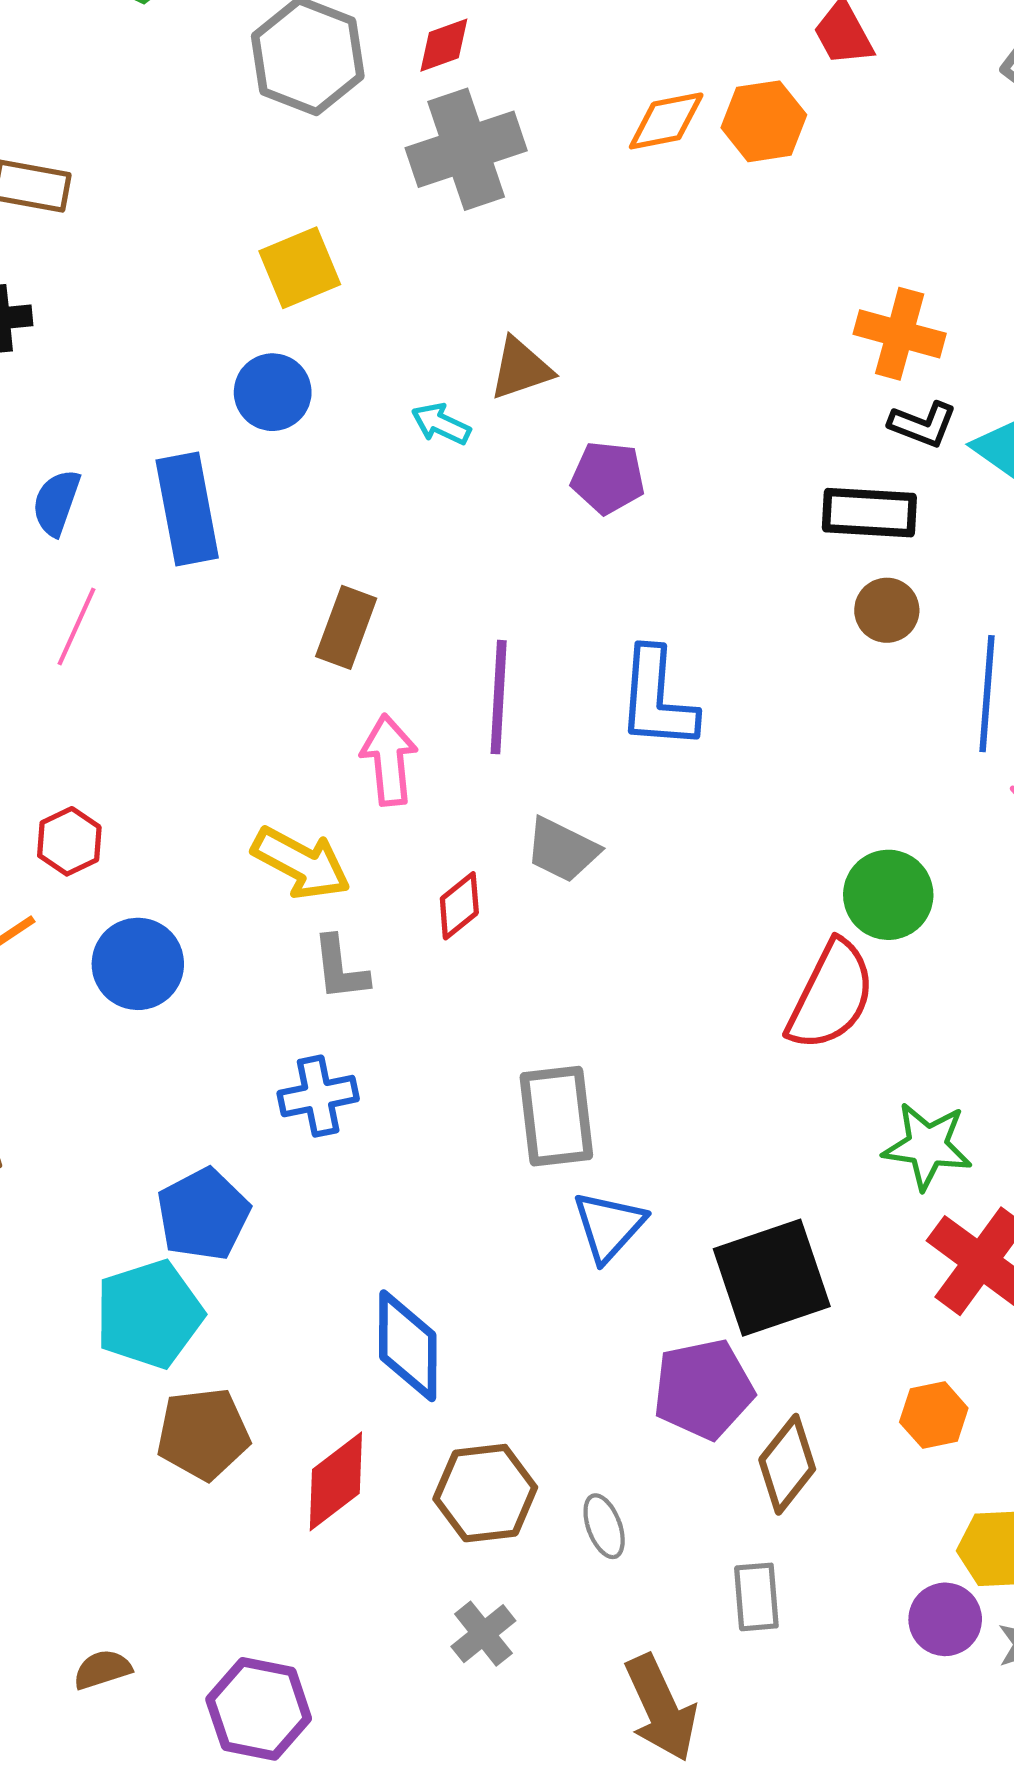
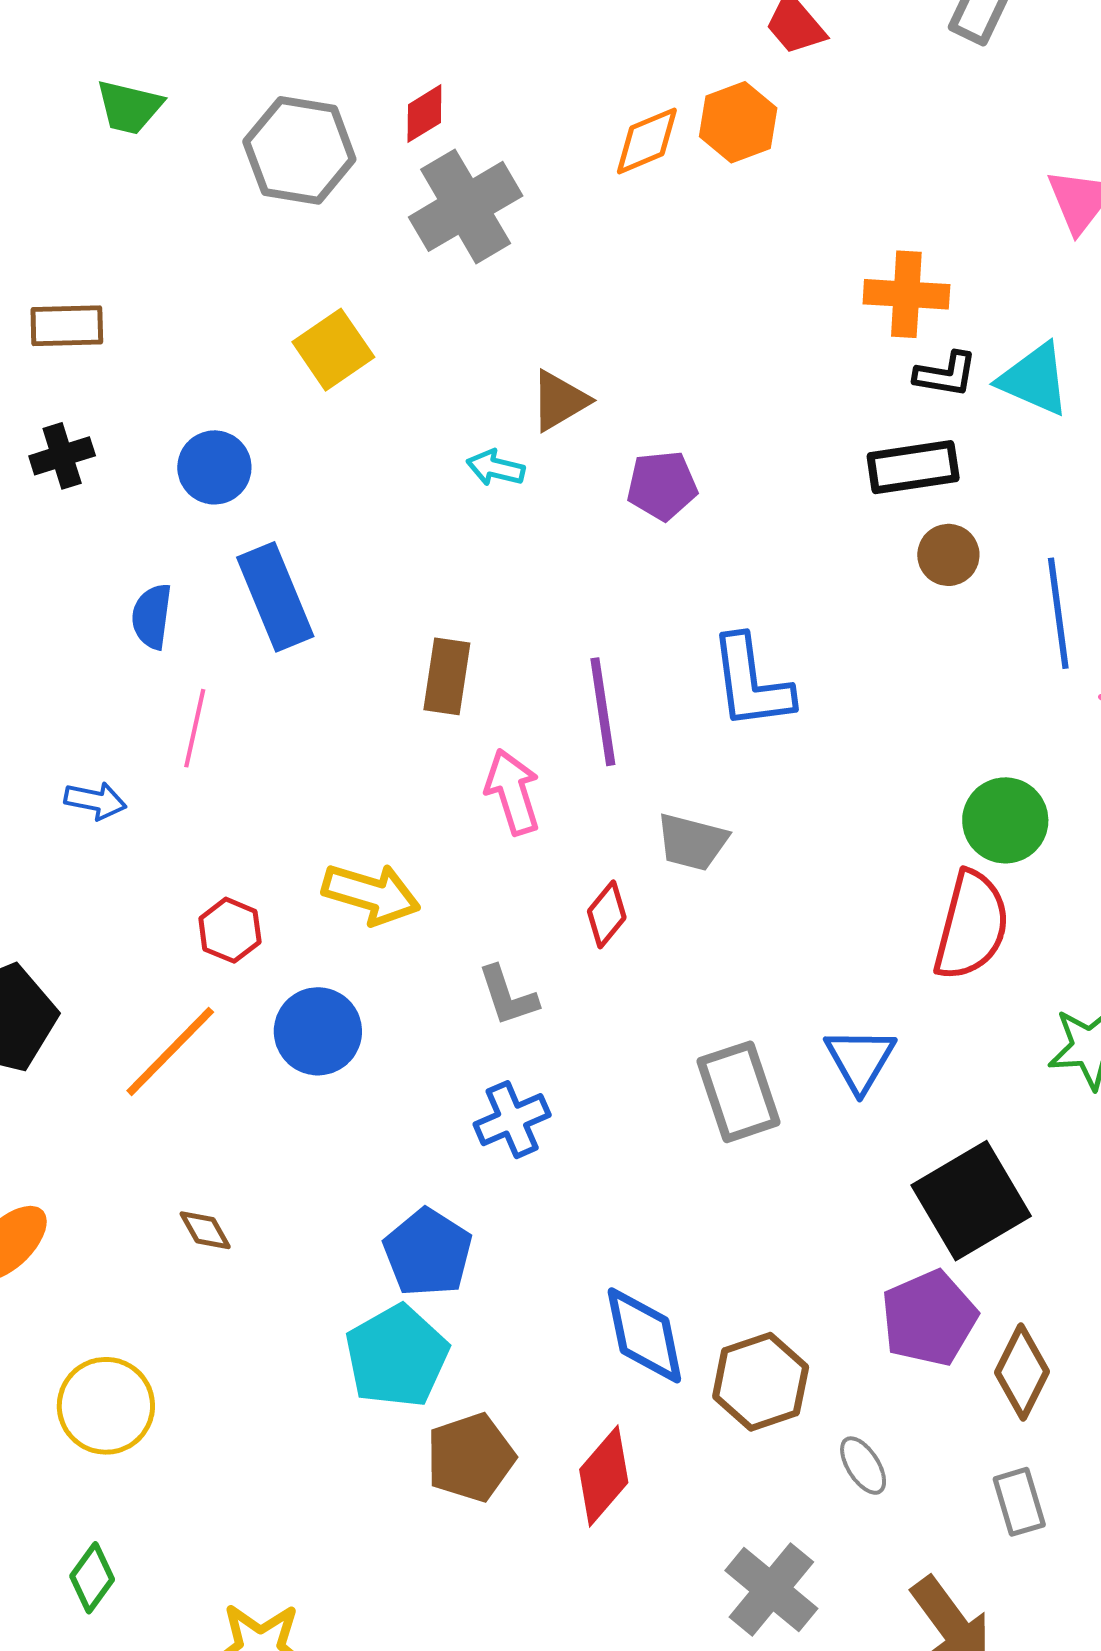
blue circle: (273, 392) -> (214, 467), moved
yellow arrow: (301, 863) -> (371, 894), moved
blue triangle: (609, 1226) -> (860, 1060), moved
brown hexagon: (485, 1493) -> (761, 1382), moved
gray cross: (483, 1634) -> (771, 1589), size x1.5

